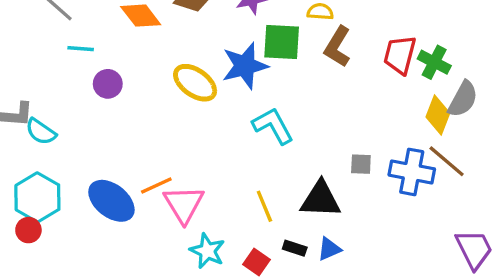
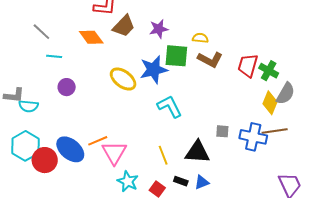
brown L-shape: (337, 47) -> (210, 60), turned -95
purple circle: (108, 84) -> (67, 87), moved
cyan semicircle: (41, 132) -> (28, 106), turned -30
brown line: (447, 161) -> (275, 131), turned -50
red circle: (28, 230) -> (45, 160), moved, size x1.6

